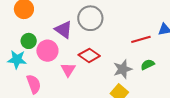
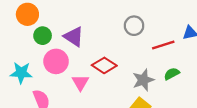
gray circle: (90, 18) -> (134, 26), moved, size x0.7
green circle: (29, 41) -> (43, 36), moved

